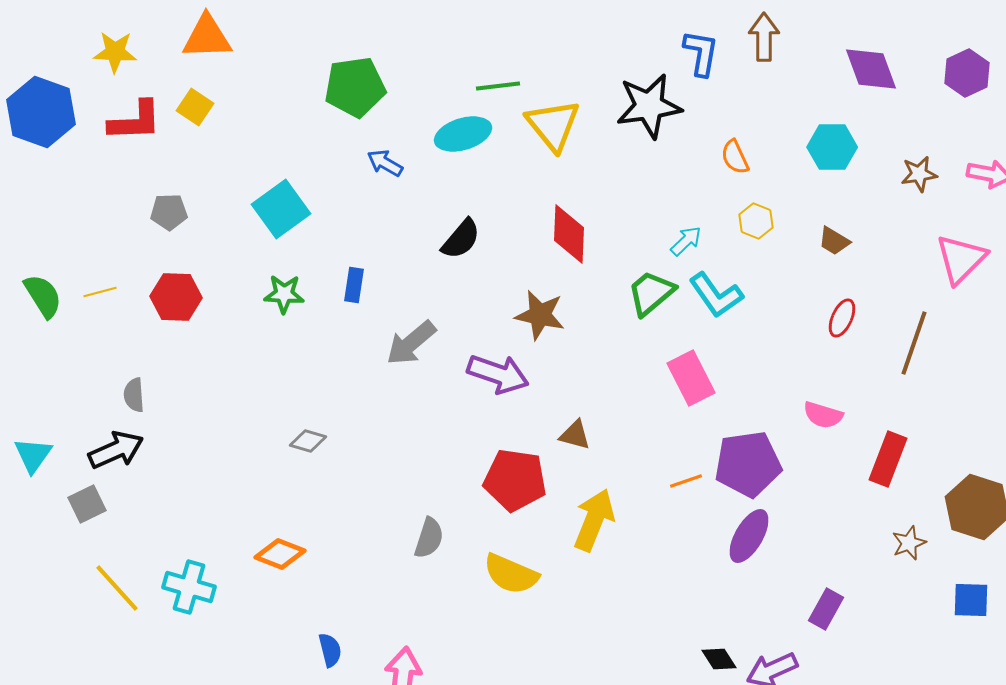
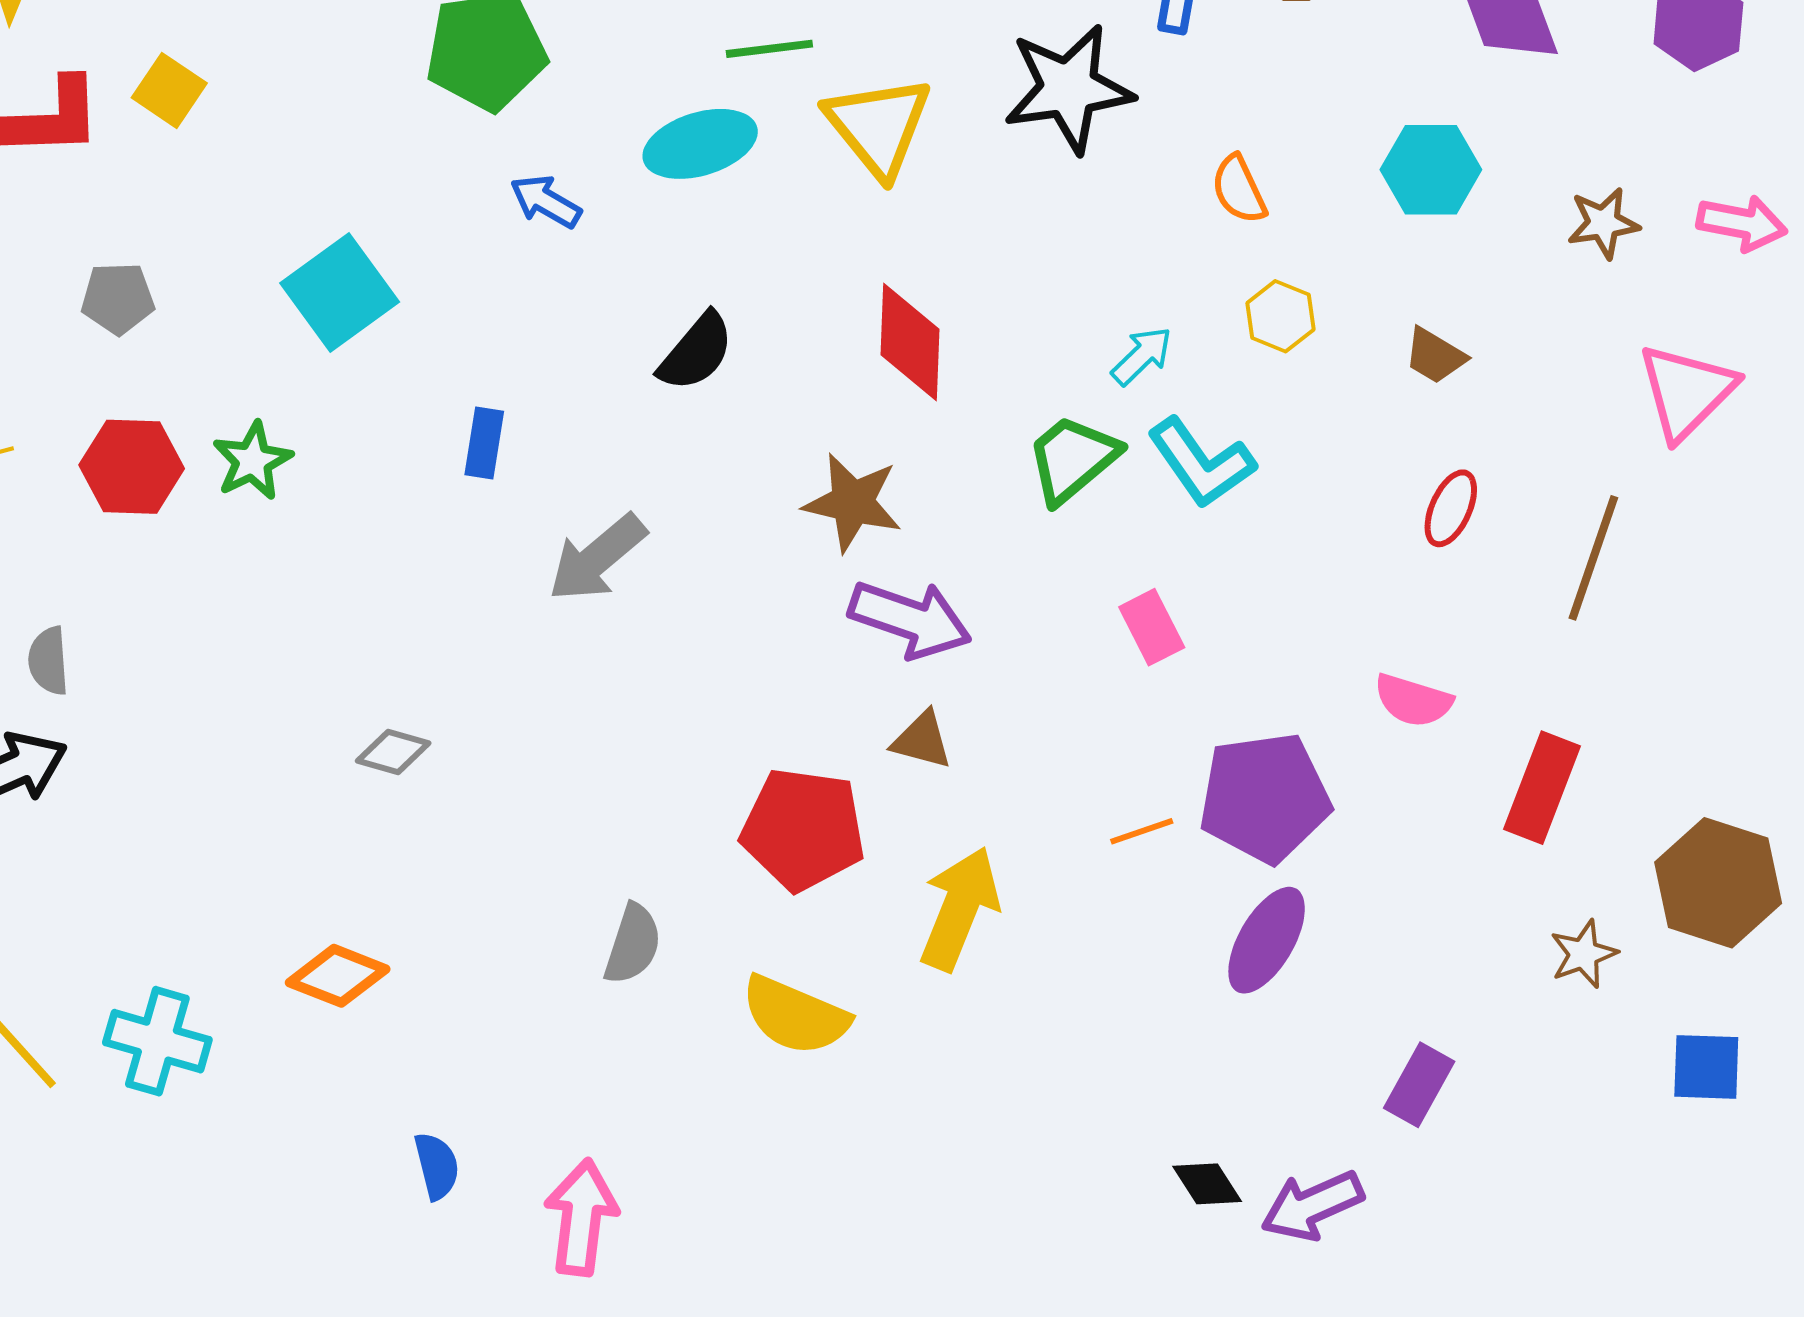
green star: (284, 294) -> (252, 461), moved, turned -30
purple arrow: (498, 374) -> (910, 619), moved
pink rectangle: (691, 378) -> (1152, 627), size x0.7

